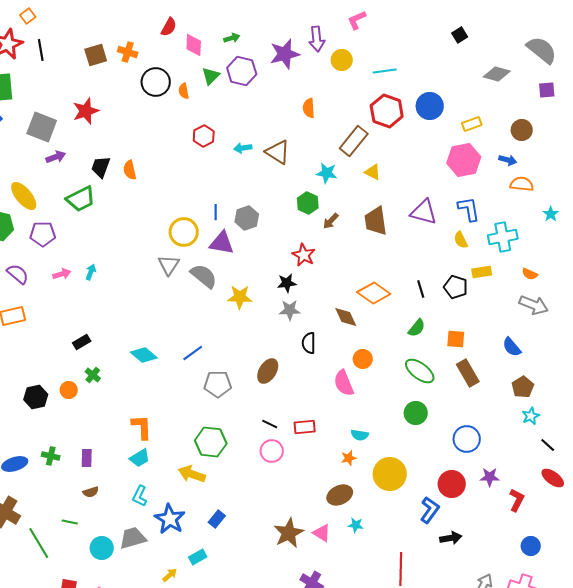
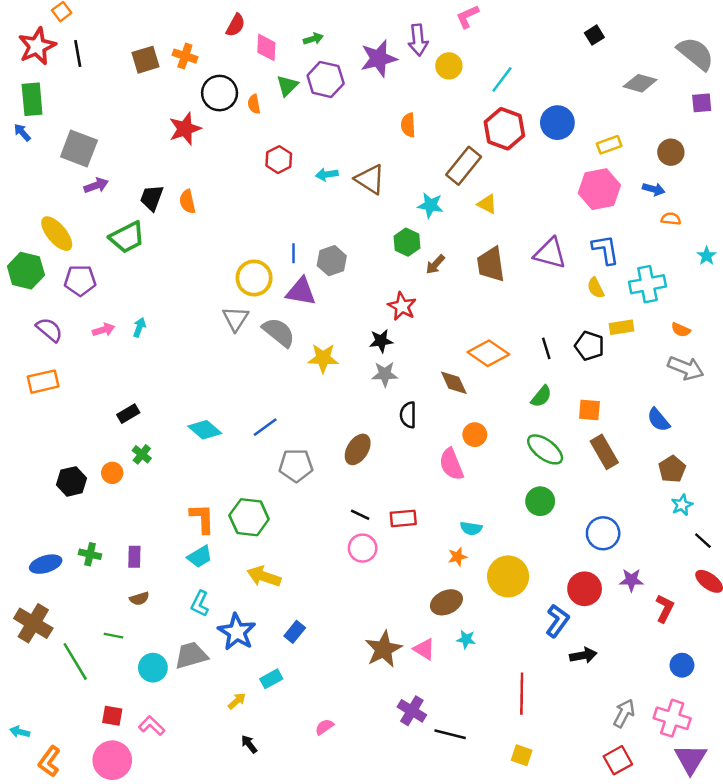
cyan line: (385, 71) -> (502, 79), turned -45
red star: (86, 111) -> (185, 129), moved
orange semicircle: (522, 184) -> (671, 219), size x0.7
green hexagon: (211, 442) -> (249, 517), moved

